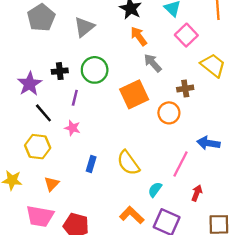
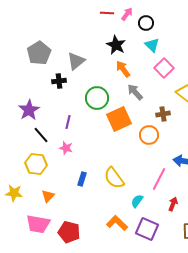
green circle: (95, 70) -> (97, 98), moved
black cross: (60, 71) -> (59, 81), moved

